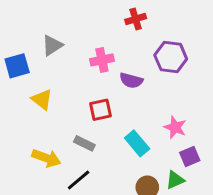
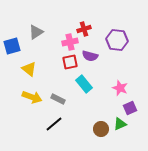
red cross: (136, 19) -> (84, 29), moved
red square: (100, 110) -> (70, 62), moved
cyan rectangle: (137, 143) -> (84, 84), moved
yellow arrow: (46, 158) -> (32, 97), moved

